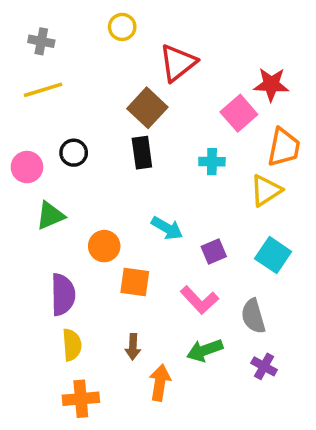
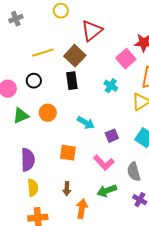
gray cross: (41, 41) -> (16, 19), turned -32
yellow line: (43, 90) -> (43, 53), moved
cyan cross: (212, 162) -> (111, 86), turned 32
orange circle: (104, 246) -> (48, 113), moved

